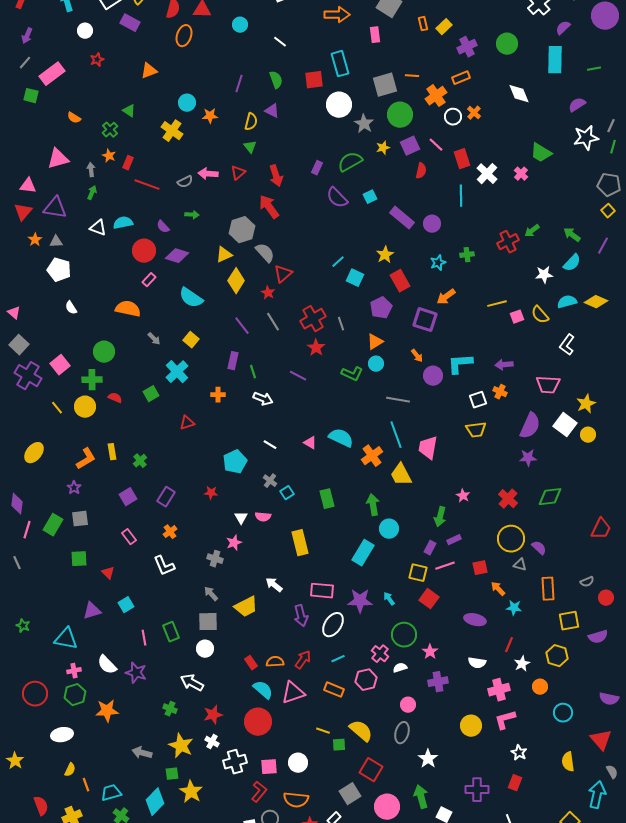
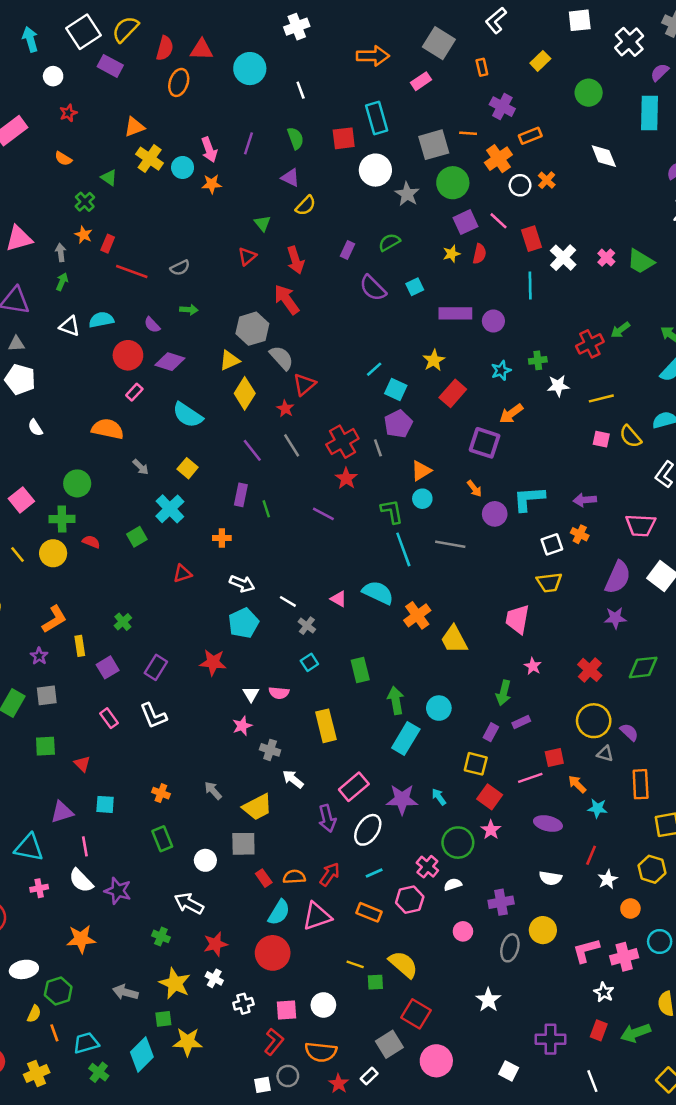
cyan circle: (240, 25) -> (250, 69), size x1.6
yellow rectangle: (444, 27) -> (540, 61), moved
pink rectangle: (375, 35) -> (421, 81), turned 63
white line: (280, 42) -> (301, 90), turned 32
purple cross: (467, 47) -> (502, 107), moved, turned -36
orange semicircle: (74, 118) -> (63, 159), moved
yellow semicircle: (251, 122) -> (306, 206), moved, turned 30
yellow cross: (172, 131) -> (150, 159), moved
yellow star: (383, 148) -> (452, 254), moved
green trapezoid: (541, 153) -> (641, 261), moved
green semicircle: (350, 162) -> (389, 242), size x0.7
pink arrow: (208, 174) -> (209, 150), moved, turned -114
purple rectangle: (402, 218) -> (455, 313), turned -40
white star: (544, 275) -> (558, 386), moved
red rectangle: (400, 281) -> (453, 393), turned 70
yellow line: (497, 304) -> (601, 398), moved
purple pentagon: (381, 308) -> (398, 424), moved
pink square: (517, 317) -> (601, 439), turned 32
green L-shape: (352, 374) -> (392, 511), turned -125
white arrow: (263, 399) -> (242, 584), moved
cyan line: (396, 435) -> (403, 549), moved
pink trapezoid: (428, 448) -> (518, 619), moved
yellow rectangle: (112, 452) -> (80, 646), moved
gray cross: (270, 481) -> (307, 626), moved
red star: (211, 493) -> (213, 662), size x1.5
green arrow: (373, 505) -> (396, 700), moved
orange cross: (170, 532) -> (161, 793), moved, turned -32
gray cross: (215, 559) -> (270, 750), moved
white L-shape: (164, 566) -> (153, 716), moved
pink line: (445, 566) -> (530, 778), moved
pink rectangle: (322, 591) -> (354, 787), turned -45
cyan square: (126, 605) -> (105, 804), turned 35
gray square: (208, 622) -> (243, 844), moved
pink line: (144, 638) -> (85, 846), moved
pink star: (430, 652) -> (491, 830), moved
cyan semicircle: (263, 690) -> (279, 912), turned 80
pink cross: (499, 690) -> (624, 957), moved
green hexagon: (75, 695) -> (58, 991), moved
yellow circle: (471, 726) -> (543, 930), moved
gray ellipse: (402, 733) -> (510, 948), moved
white cross: (235, 762) -> (243, 1004), size x0.7
yellow star: (191, 792) -> (188, 1042), turned -30
green arrow: (421, 797) -> (636, 1033), moved, turned -95

